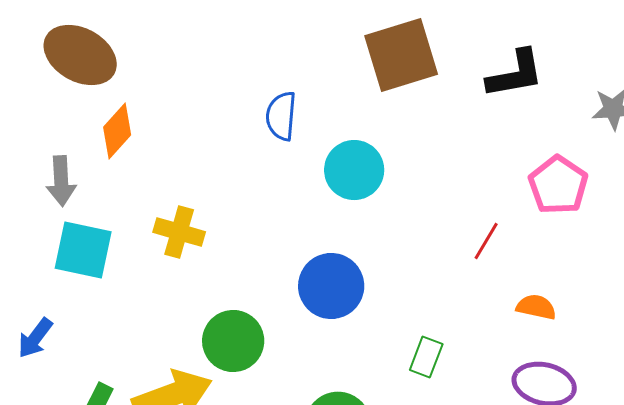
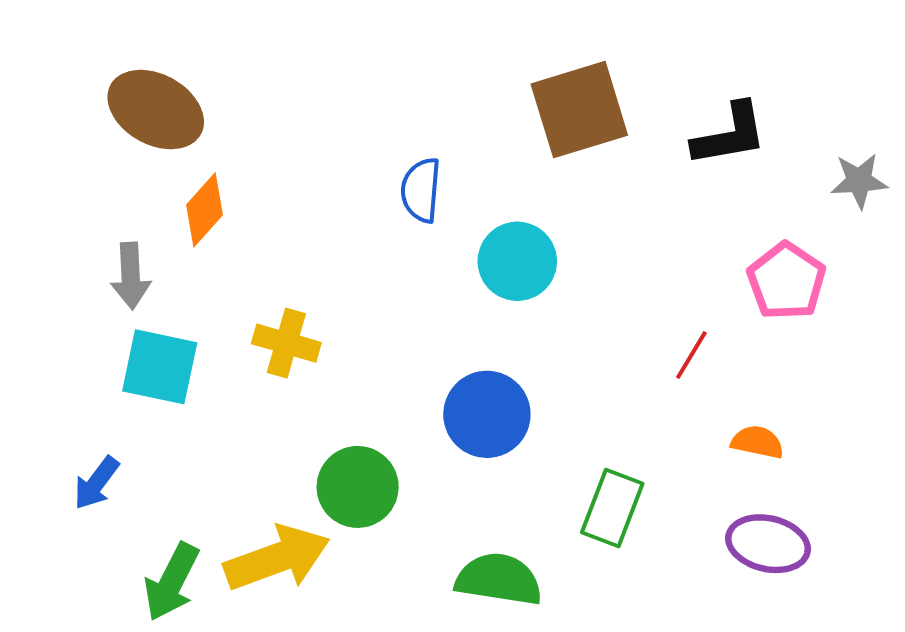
green rectangle: (426, 357) -> (612, 508), size x1.4

